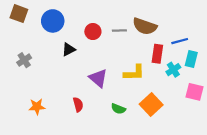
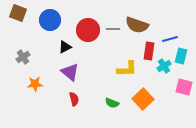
red circle: (93, 32) -> (88, 30), size x1.5
purple triangle: (98, 78) -> (70, 72), moved
orange star: (37, 107) -> (35, 84), moved

